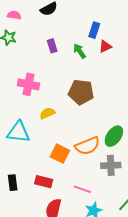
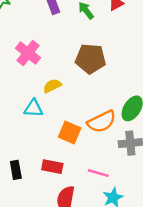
pink cross: (29, 84) -> (28, 53), turned 30
cyan triangle: (18, 132) -> (33, 108), moved, size x0.7

